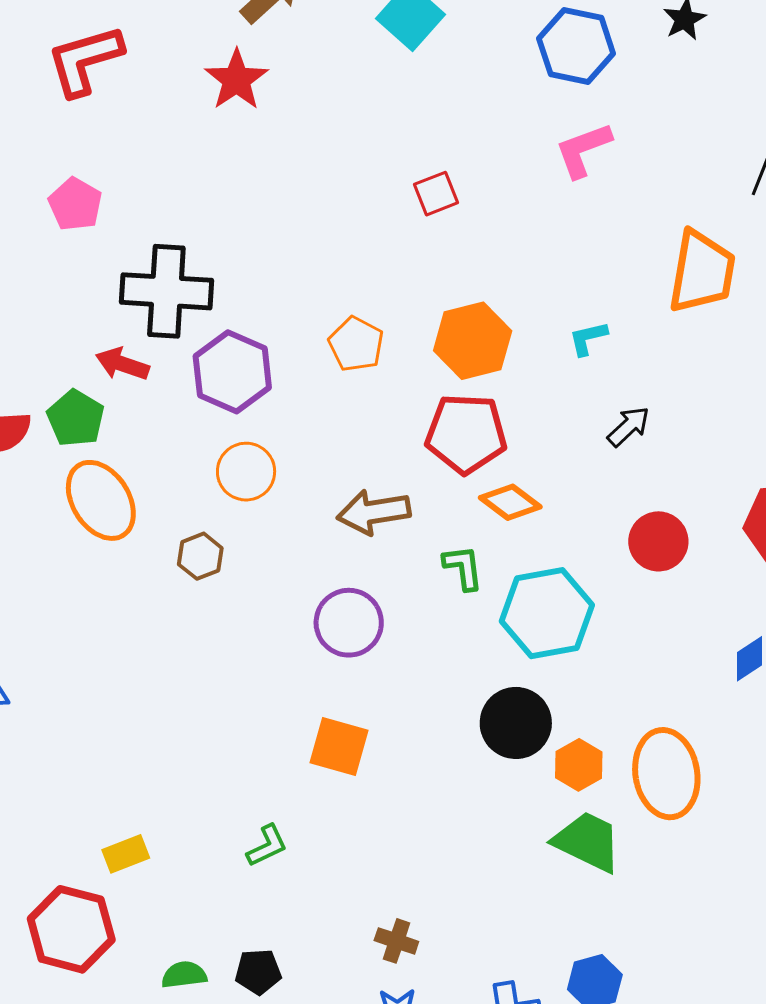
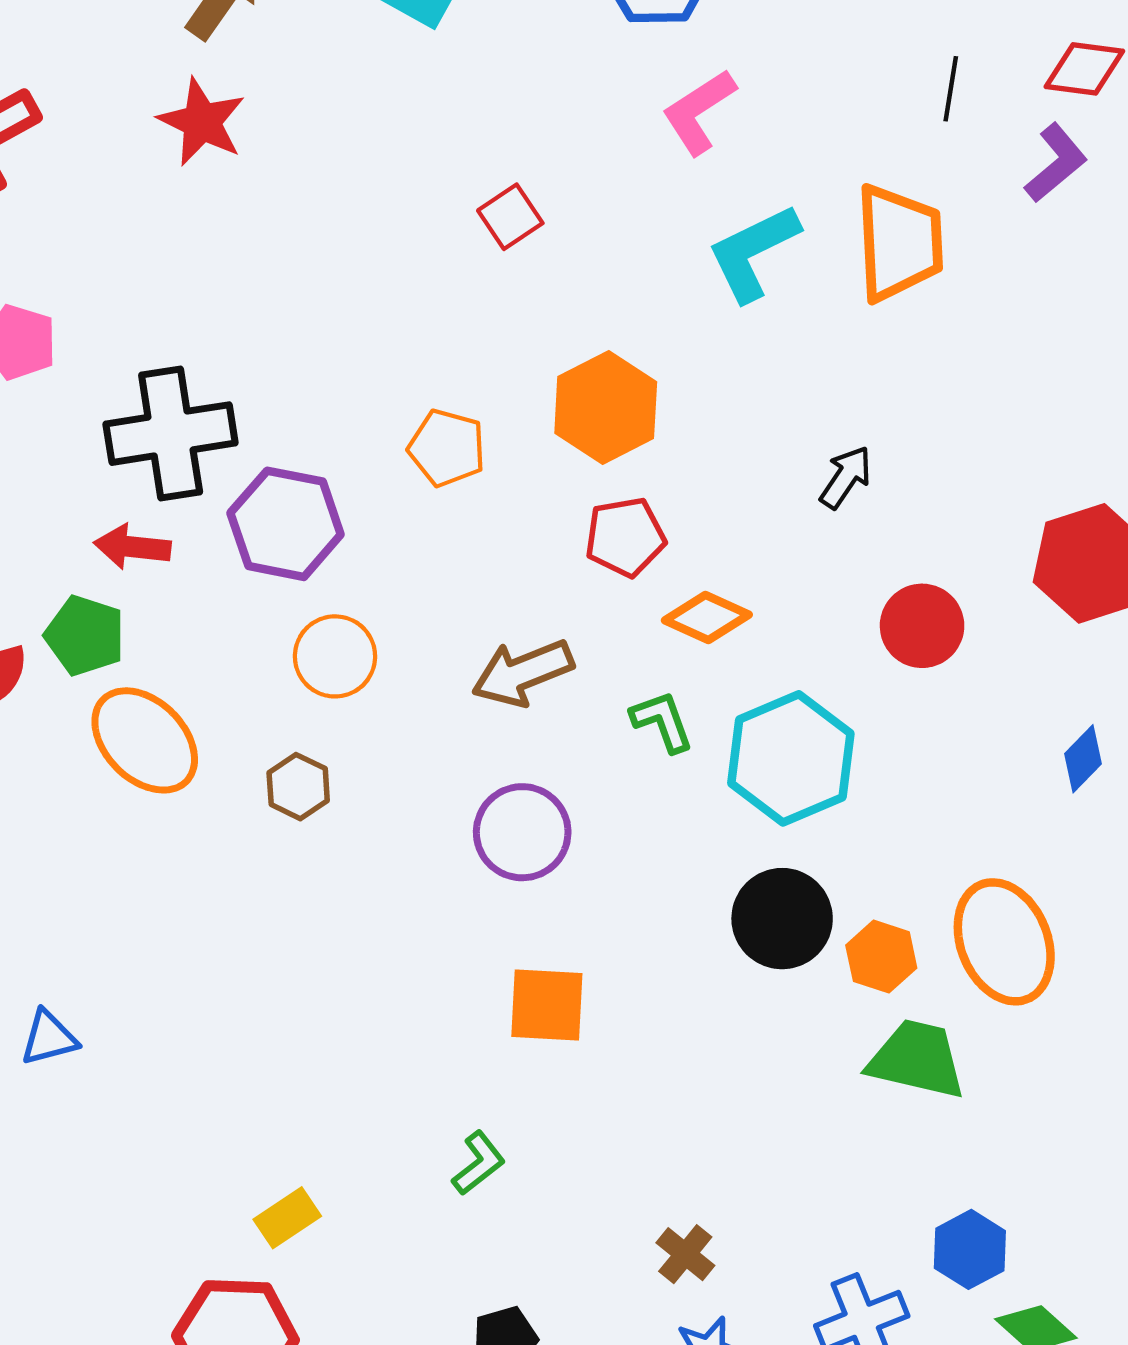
cyan L-shape: (588, 338) -> (753, 252), moved, size x1.8
red pentagon: (466, 434) -> (625, 537), size x0.7
brown cross: (396, 941) -> (685, 1254), turned 33

